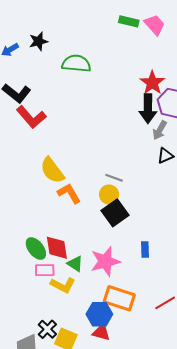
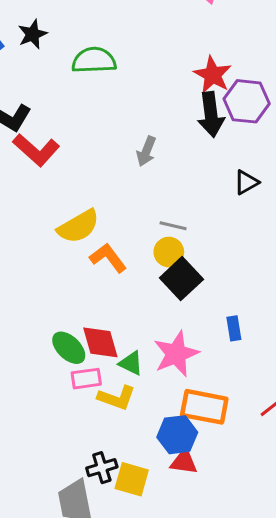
gray arrow: (160, 130) -> (146, 151), moved
yellow semicircle: (52, 170) -> (78, 226), turned -76
black cross: (47, 329) -> (102, 468), turned 36

